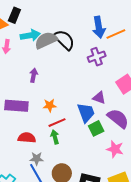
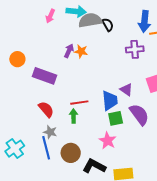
black semicircle: (64, 40) -> (108, 25), size x0.6
orange star: (50, 105) -> (81, 51), moved
red semicircle: (27, 138) -> (46, 109), turned 30
pink star: (115, 149) -> (108, 141), moved

